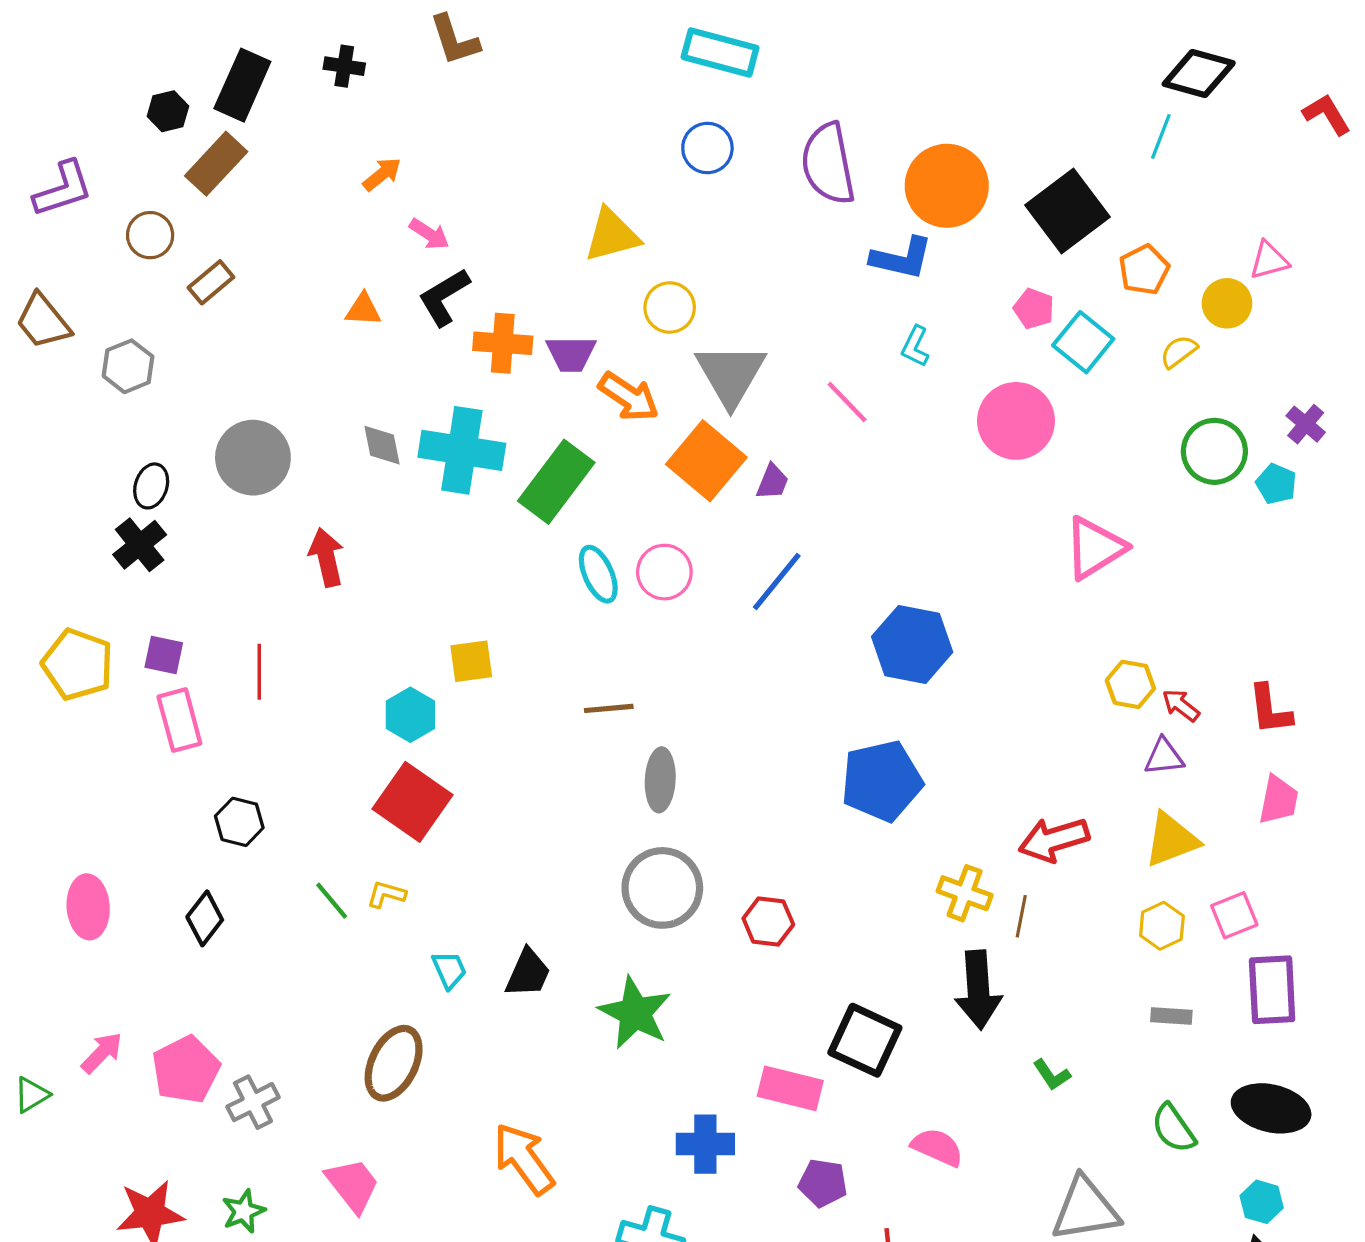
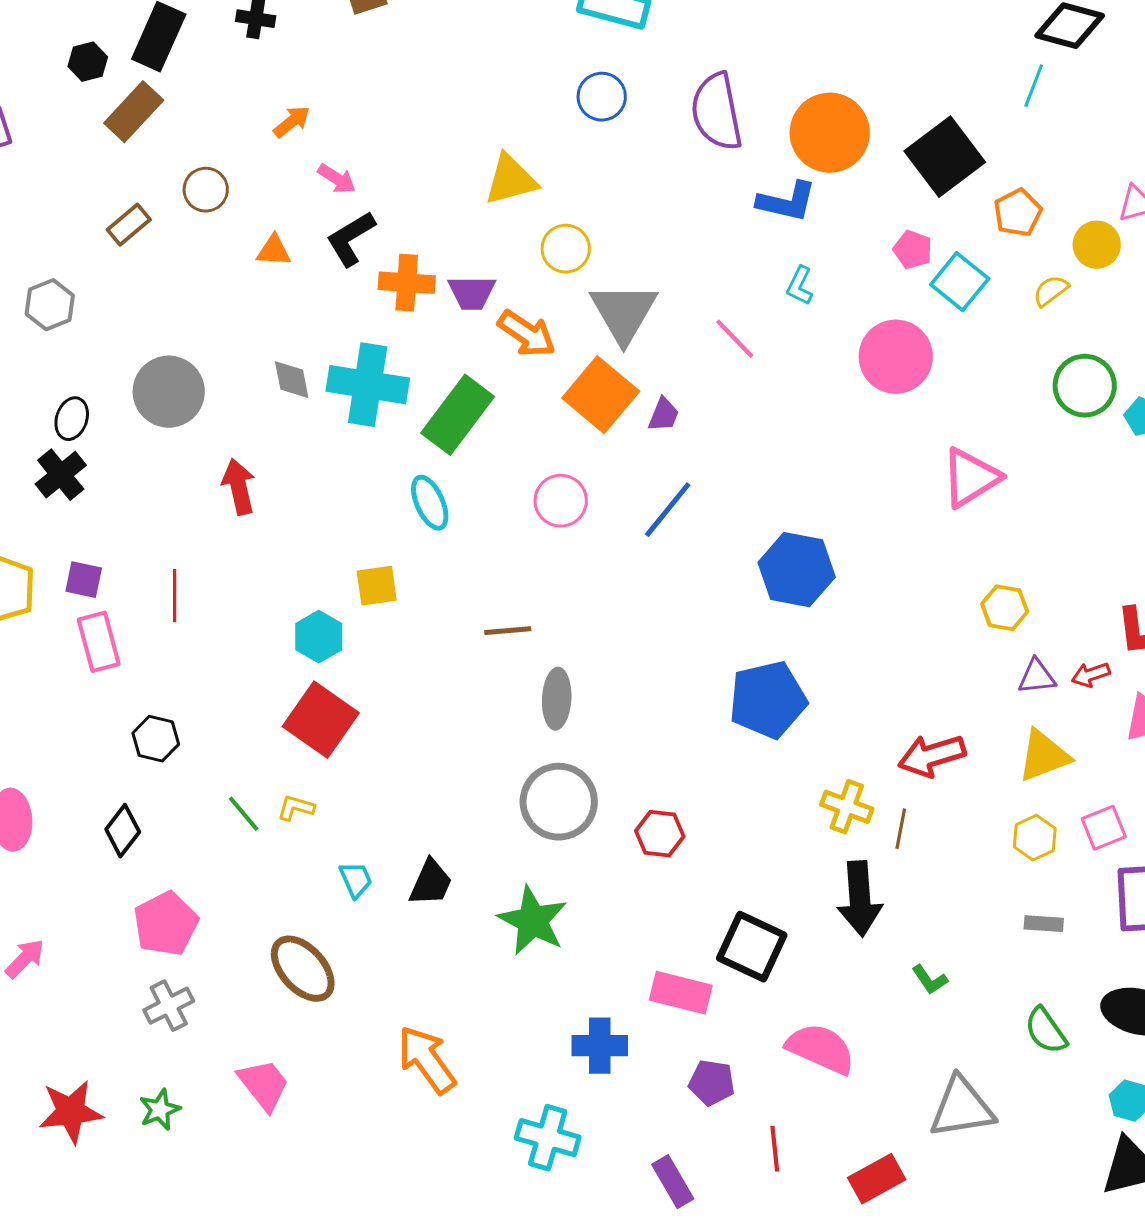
brown circle: (150, 235) -> (206, 190), moved
cyan ellipse: (598, 574) -> (430, 503), moved
red arrow: (1181, 705) -> (1091, 675), moved, turned -57
brown ellipse: (394, 1063) -> (303, 969), turned -68
pink pentagon: (186, 1070) -> (166, 924), moved
pink semicircle: (937, 1147) -> (821, 1049), size x1.4

